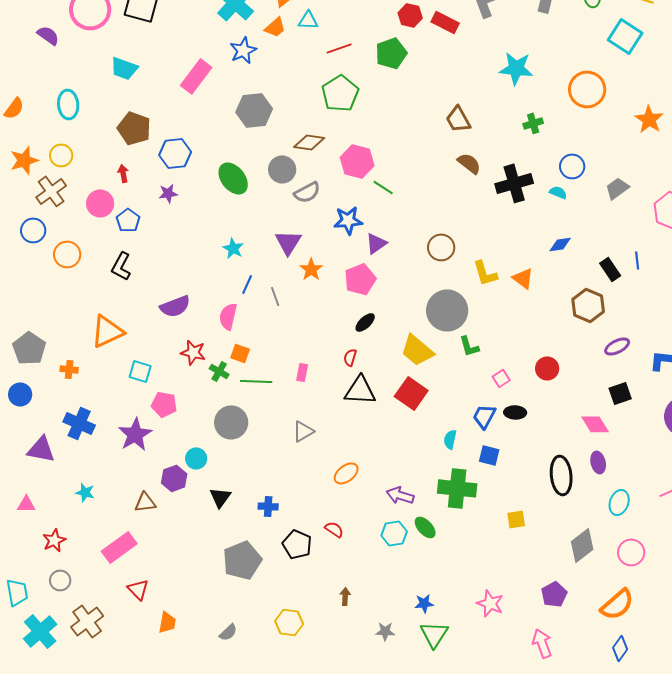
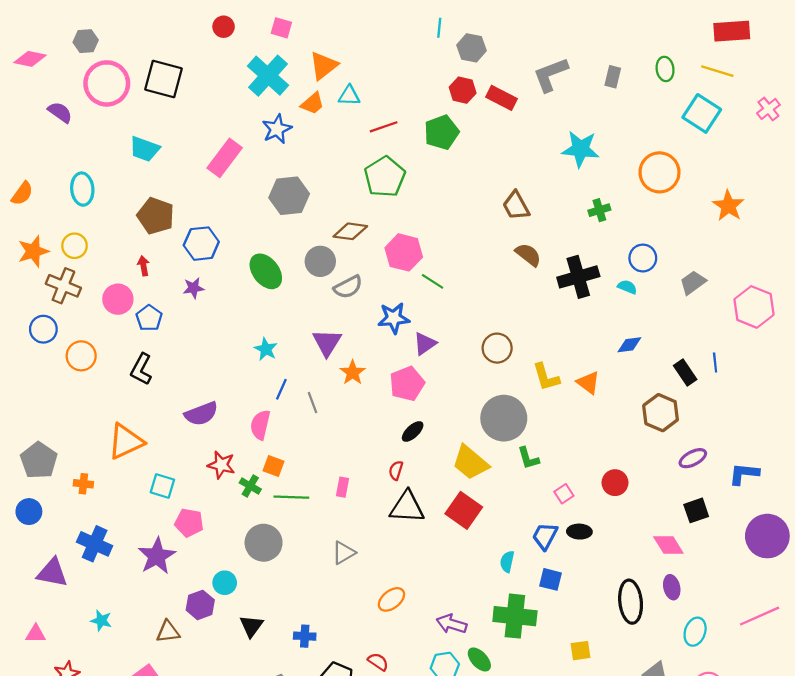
brown cross: (51, 191) -> (63, 286), turned -32

